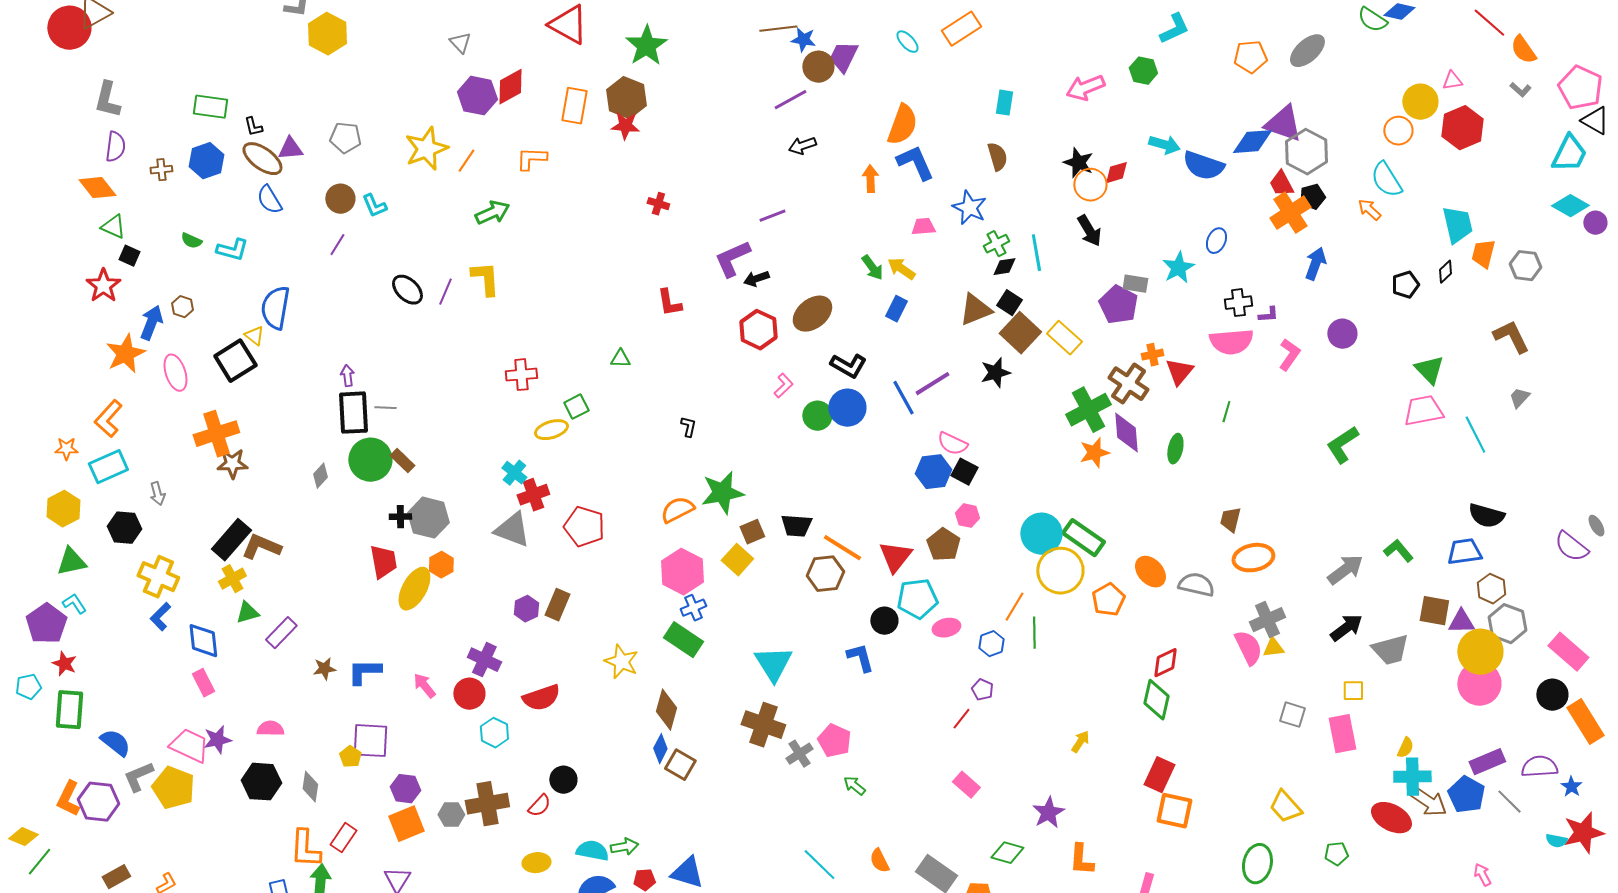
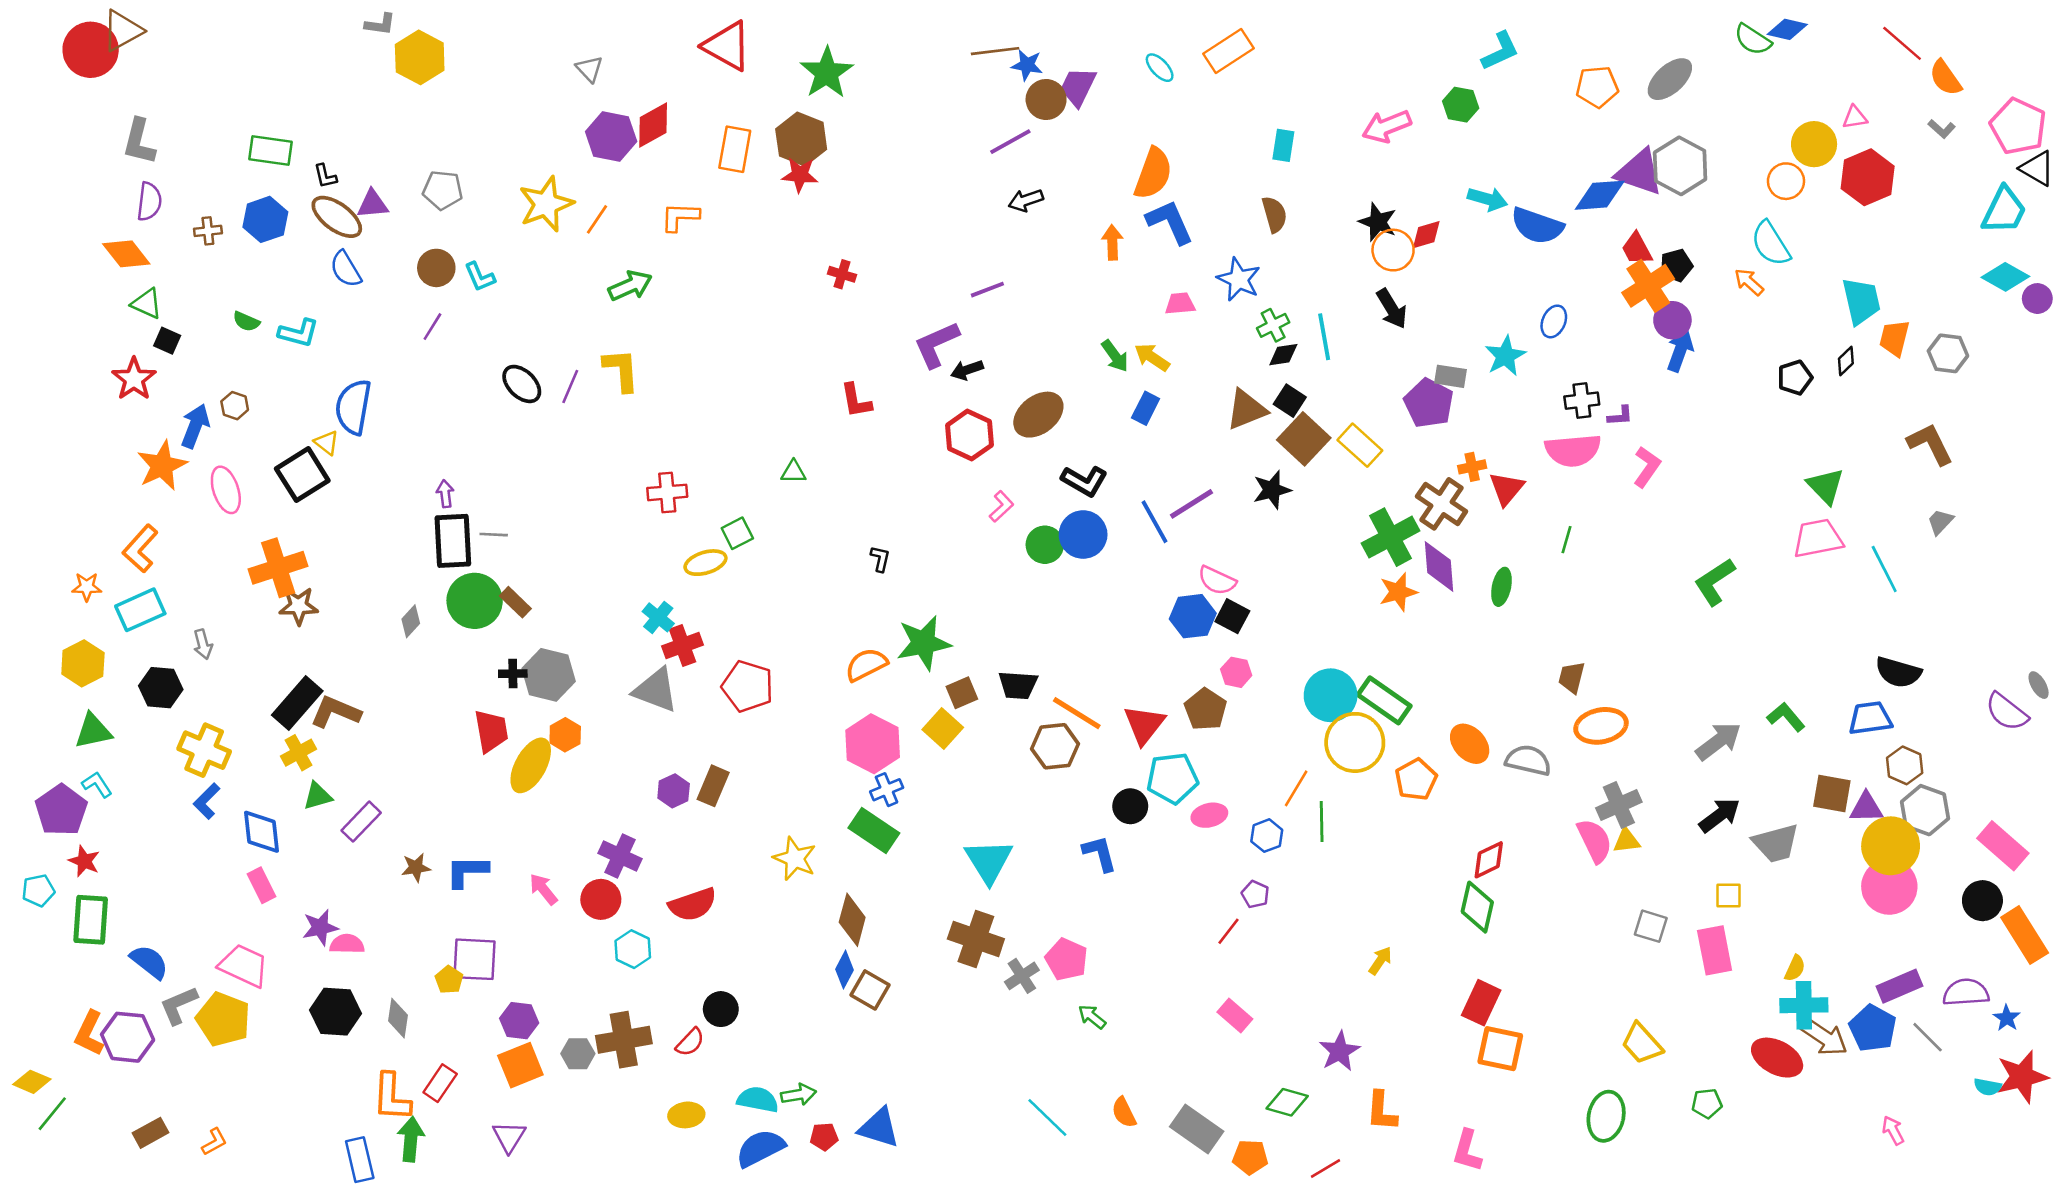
gray hexagon: (1306, 152) -> (1680, 166), moved
purple circle: (1342, 334) -> (1672, 320), moved
purple star: (217, 740) -> (320, 927), moved

